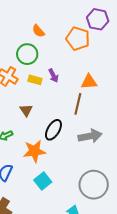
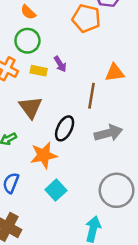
orange semicircle: (38, 31) -> (28, 12), moved
orange triangle: (89, 82) -> (115, 73), moved
brown triangle: (26, 110) -> (31, 107), size x1.5

